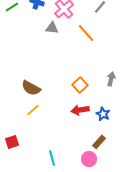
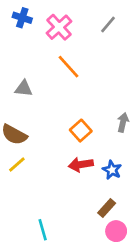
gray triangle: (52, 28) -> (24, 88), moved
orange line: (86, 33) -> (69, 67), moved
pink circle: (89, 159) -> (116, 231), moved

